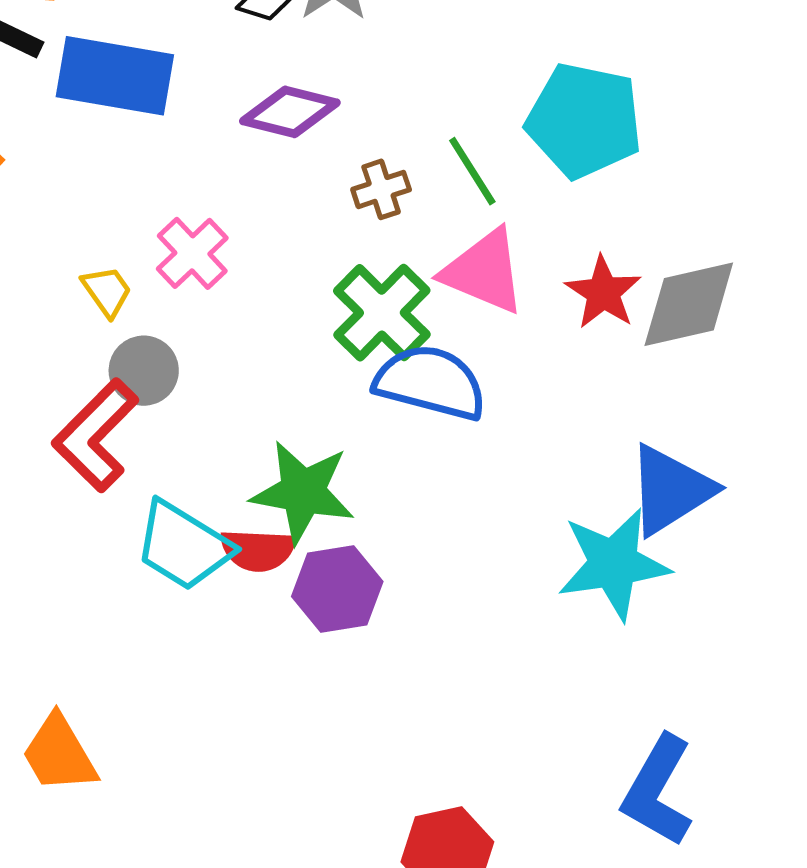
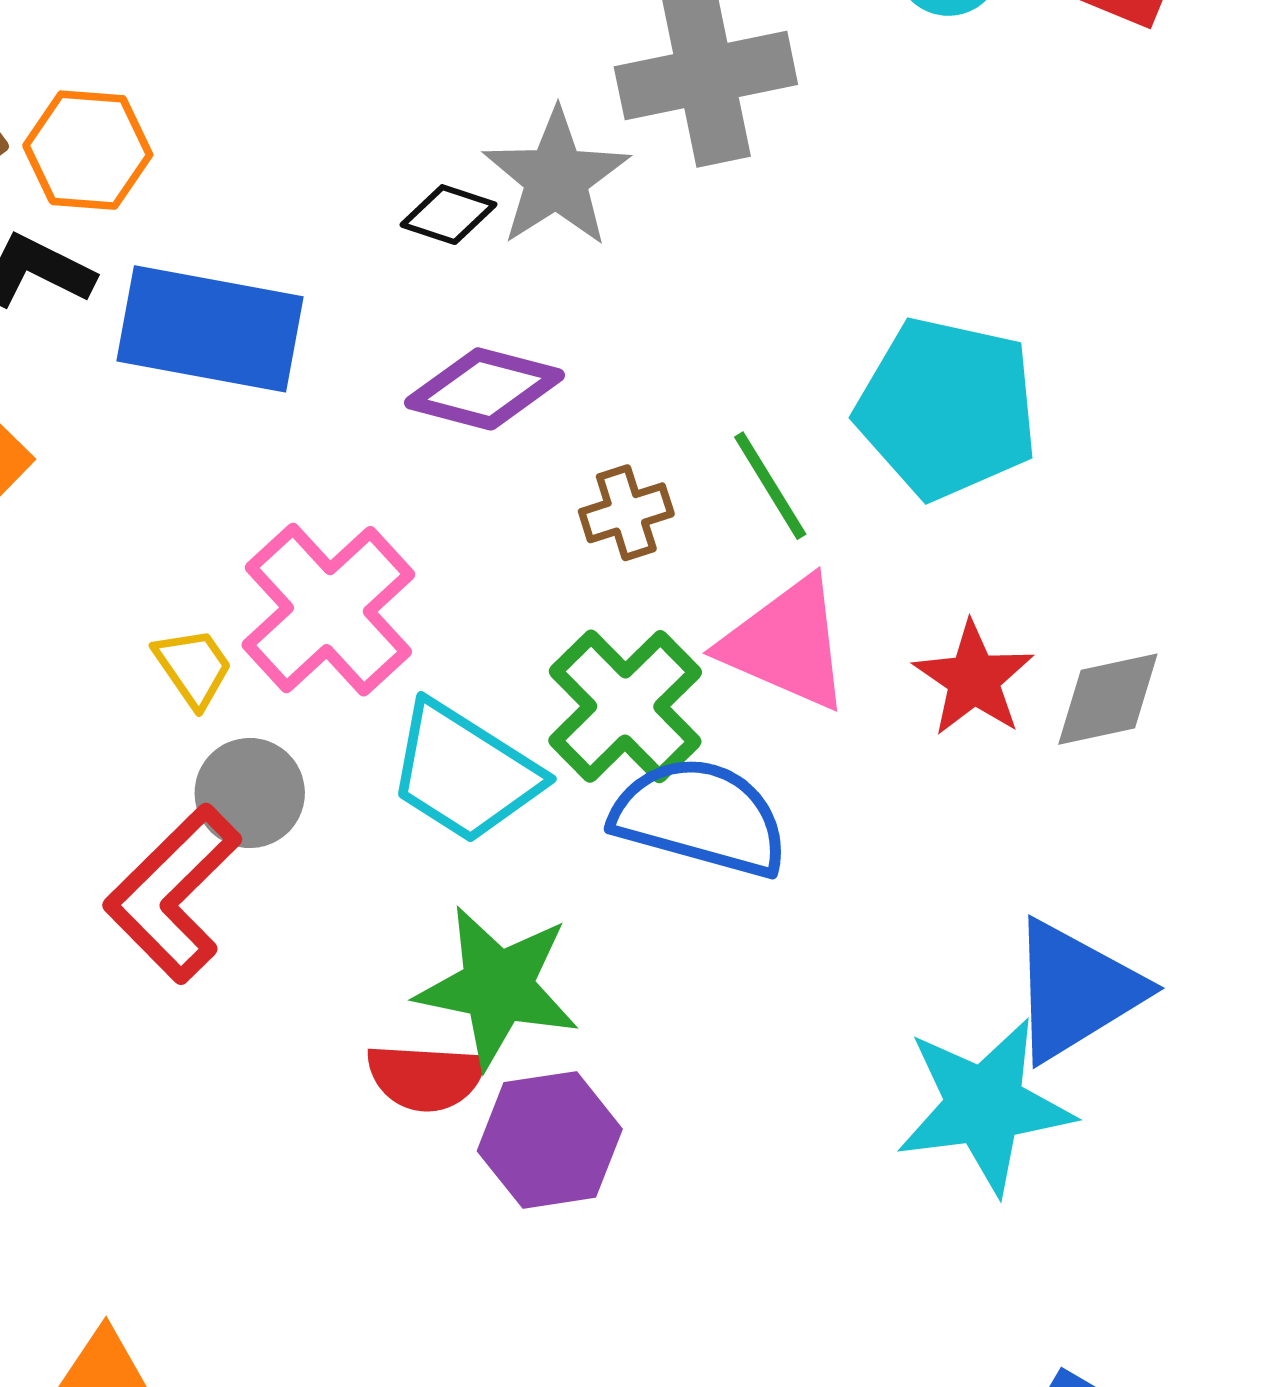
pink cross: (192, 253) -> (328, 610), size x1.5
gray diamond: (689, 304) -> (1108, 699), size x0.7
cyan trapezoid: (183, 546) -> (464, 772), moved

